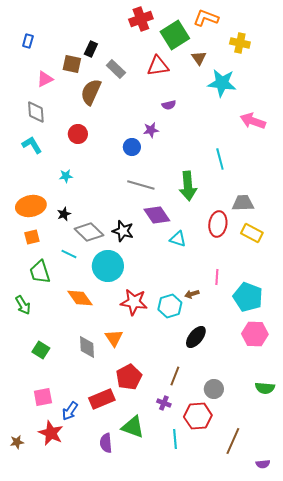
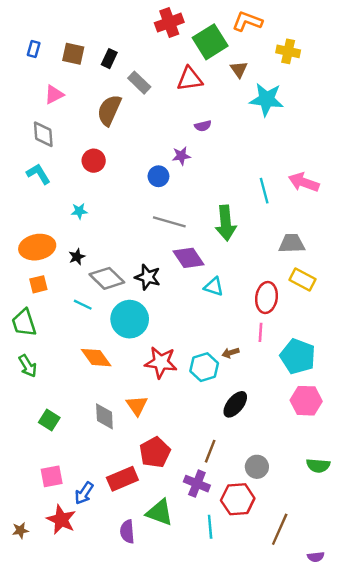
brown square: (72, 64) -> (73, 54), moved
pink arrow: (253, 121) -> (304, 182), moved
red ellipse: (218, 224) -> (267, 298), moved
green trapezoid: (40, 272) -> (24, 323), moved
purple cross: (164, 403) -> (197, 484), size x1.5

